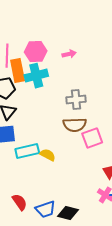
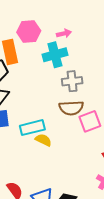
cyan cross: (36, 76) -> (55, 55), moved
cyan rectangle: (27, 151) -> (32, 128), moved

